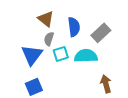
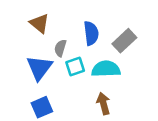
brown triangle: (46, 19) -> (39, 23), moved
brown arrow: (106, 84) -> (103, 103), moved

